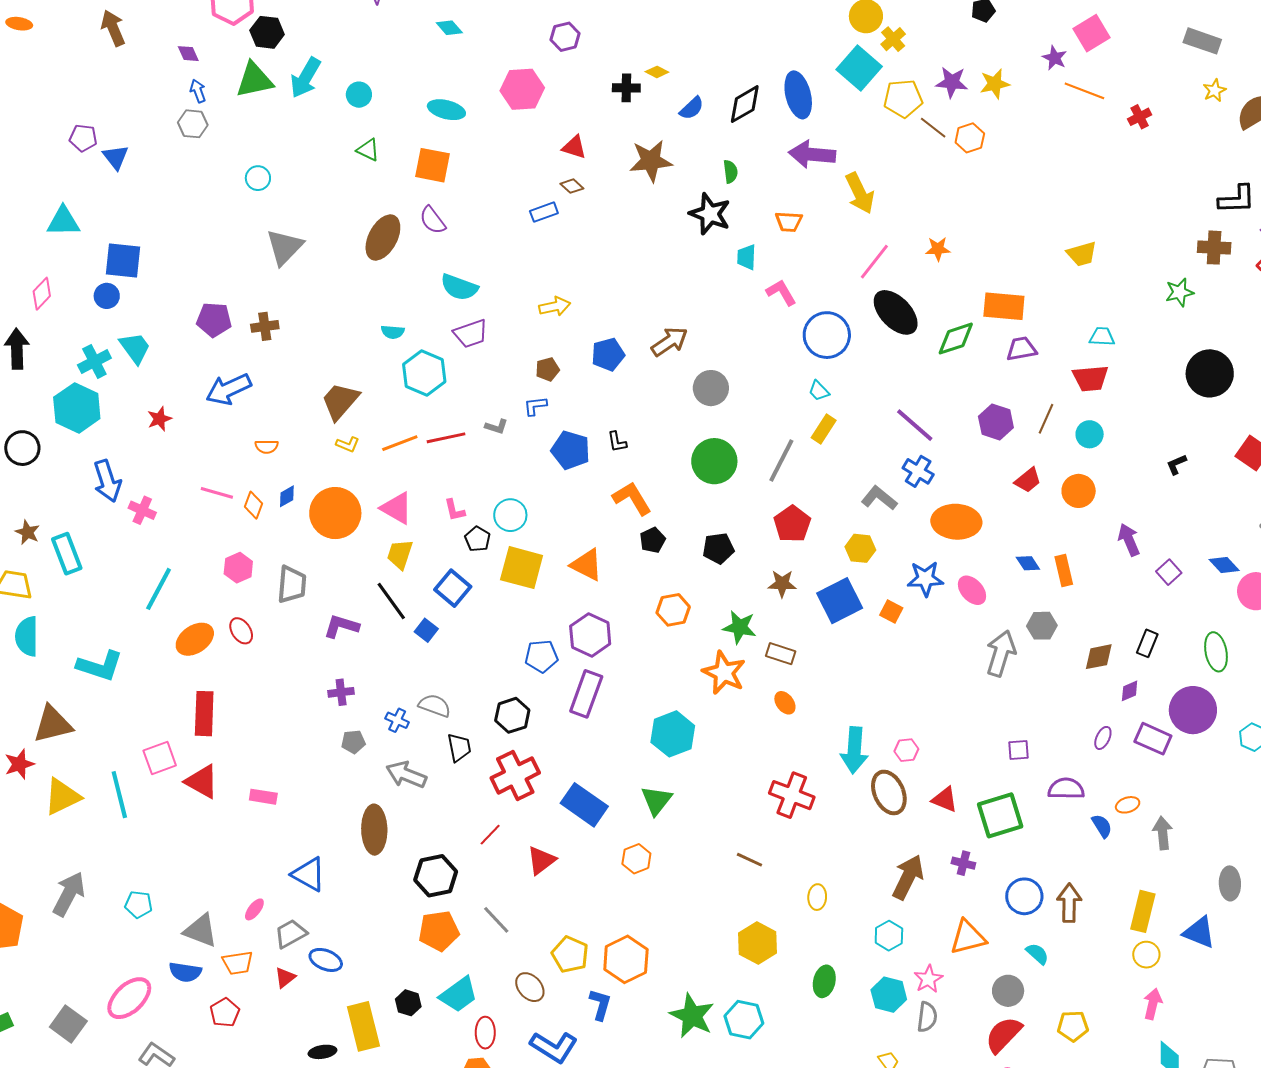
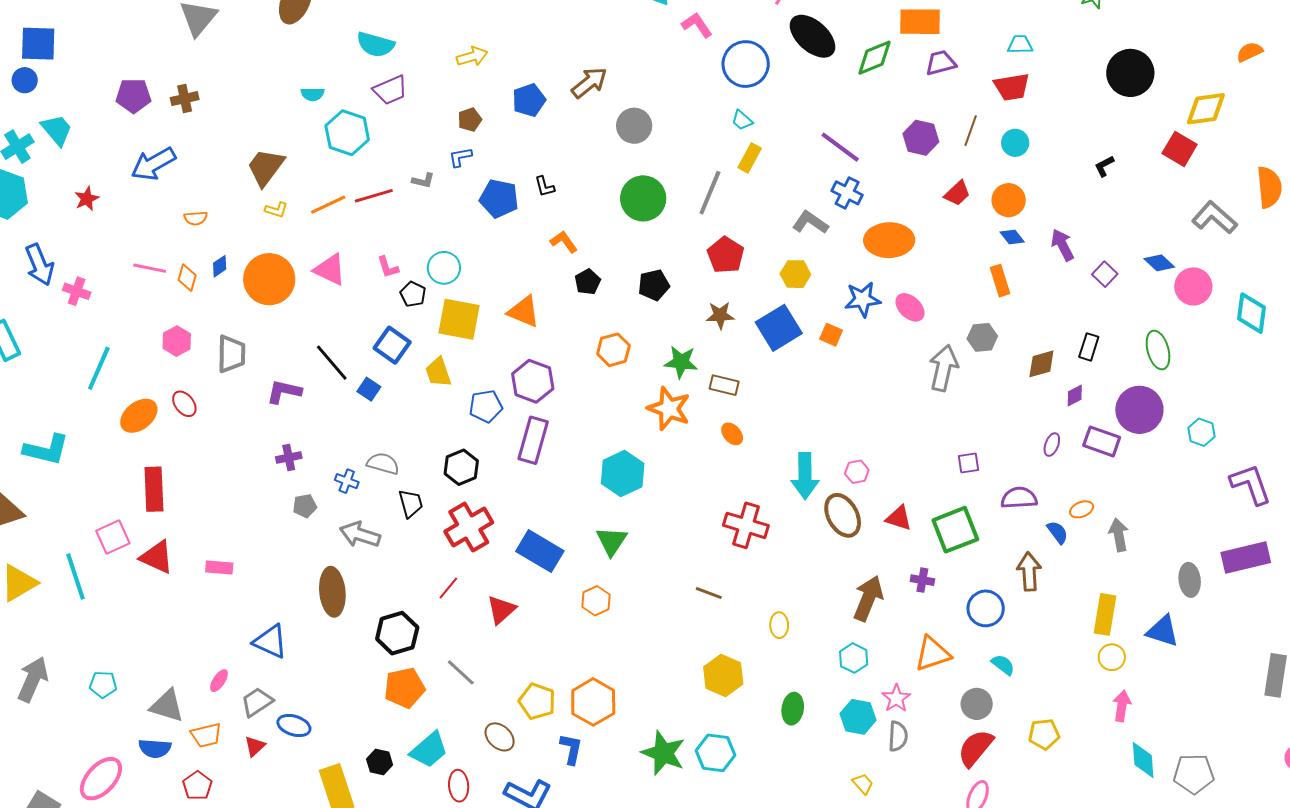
orange L-shape: (632, 498) -> (564, 242), size x0.7
yellow trapezoid: (400, 554) -> (438, 372), moved, turned -32
blue diamond: (1028, 563) -> (1012, 237), moved
brown arrow: (1069, 903) -> (1029, 572), moved

